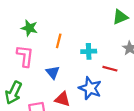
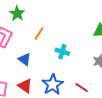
red line: (110, 69) -> (82, 88), moved
blue triangle: (53, 72) -> (24, 59), turned -32

